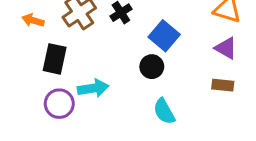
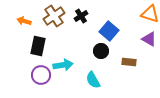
brown rectangle: (223, 85) -> (129, 62), moved
cyan semicircle: (164, 111) -> (93, 80), moved

